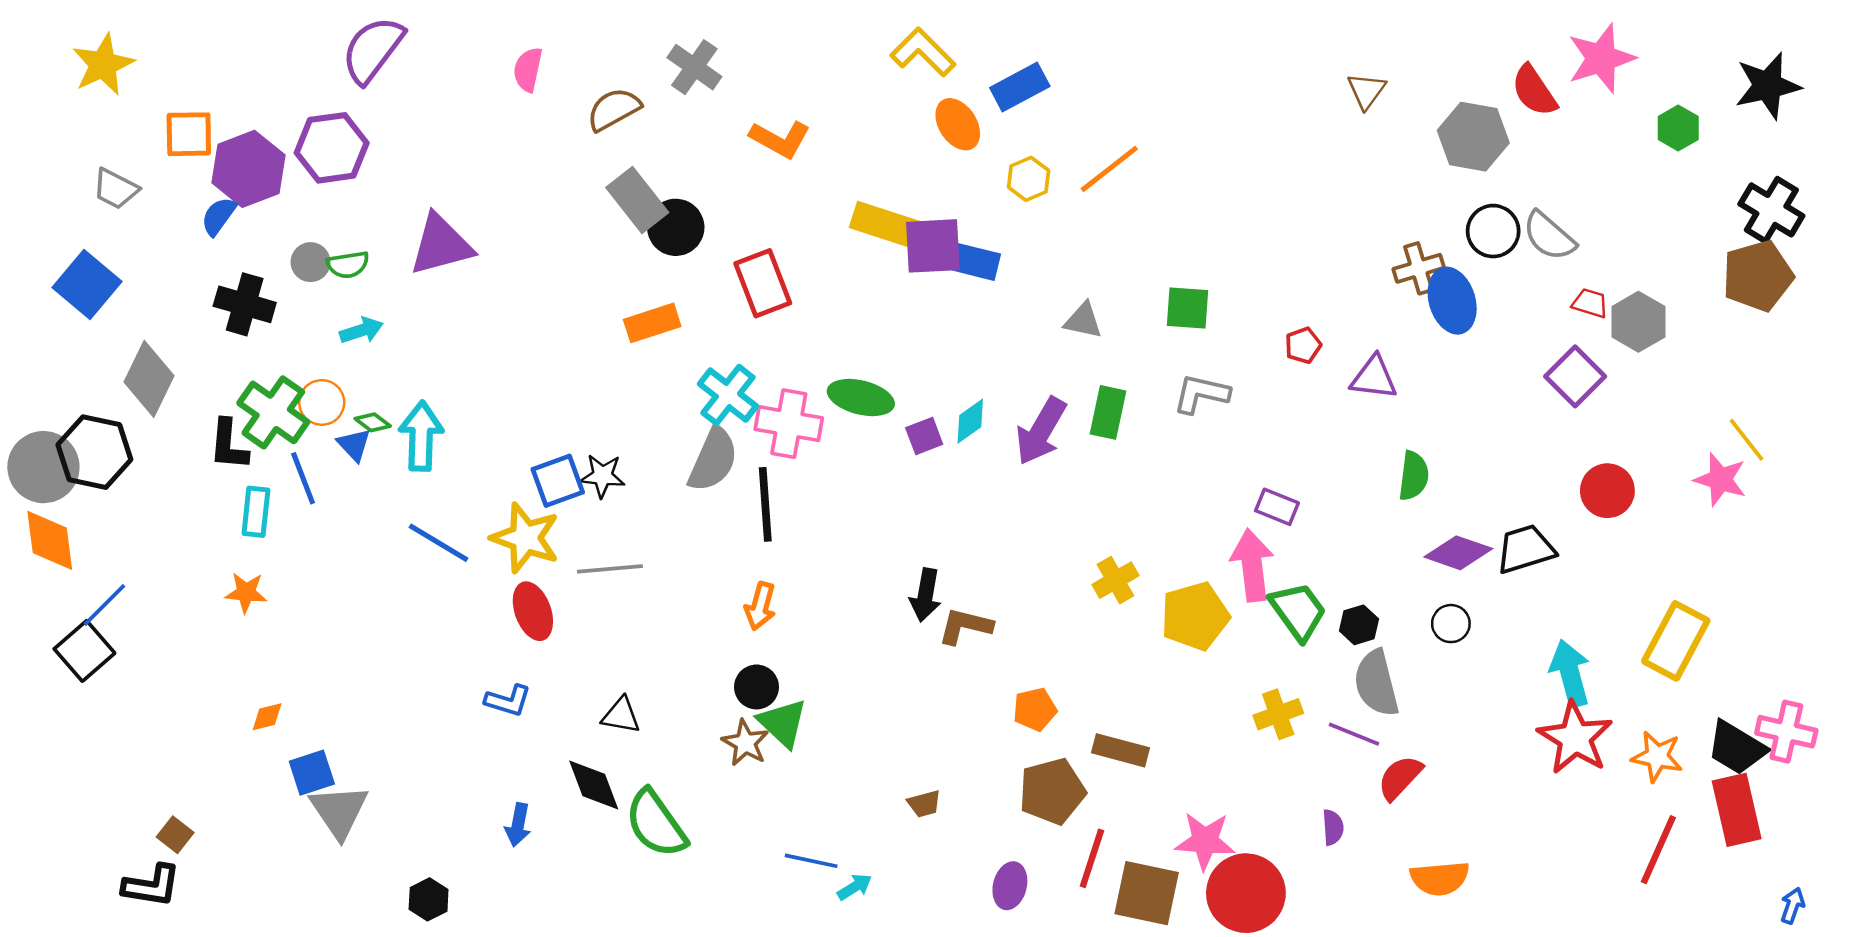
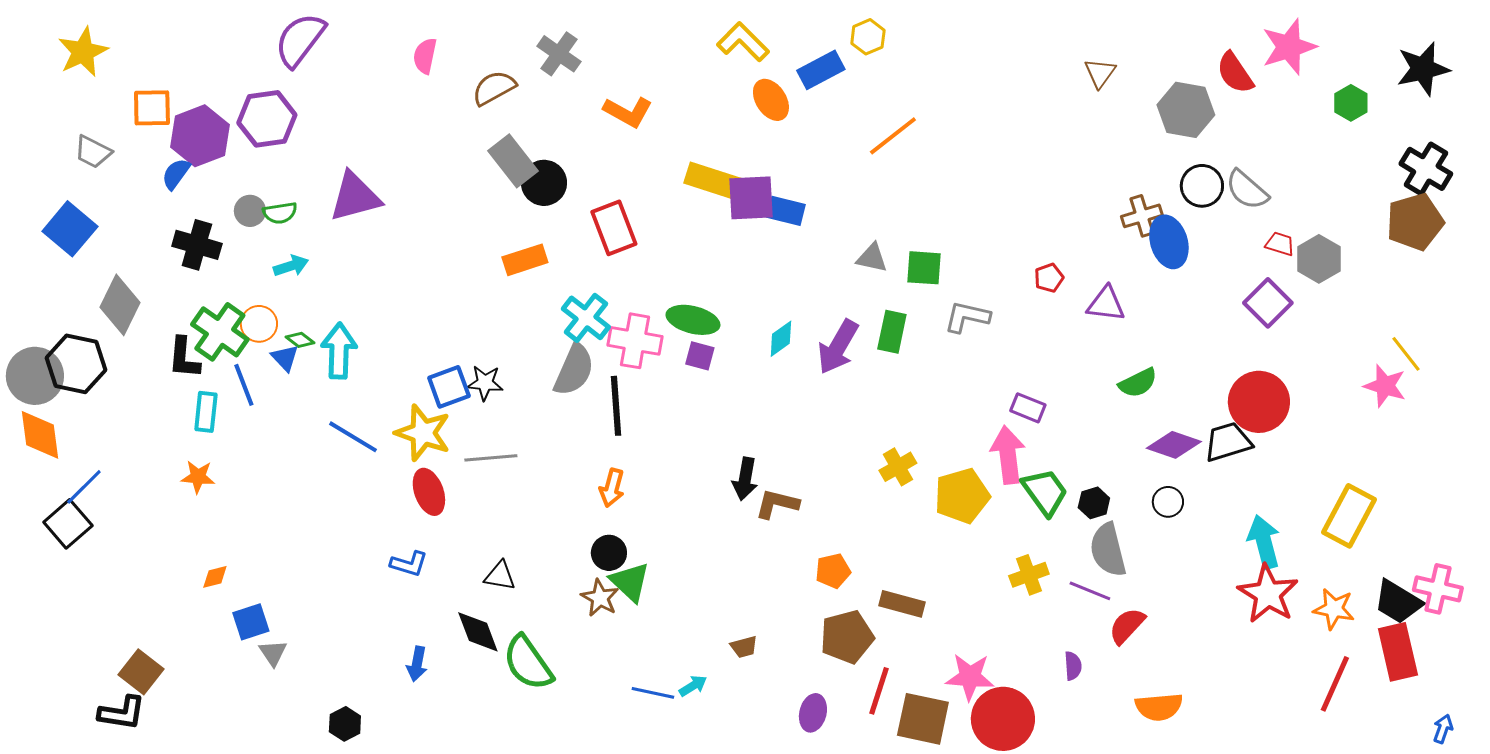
yellow hexagon: (1029, 179) -> (868, 37), moved
green square: (1188, 308) -> (924, 268), moved
purple square: (924, 436) -> (700, 356), moved, turned 36
green semicircle: (1414, 476) -> (1138, 383), turned 57
red circle: (1607, 491) -> (1259, 402), moved, size x1.4
gray triangle: (339, 811) -> (273, 653), size x0.6
brown square: (175, 835) -> (141, 672), size x1.5
cyan arrow: (855, 887) -> (693, 686), moved

